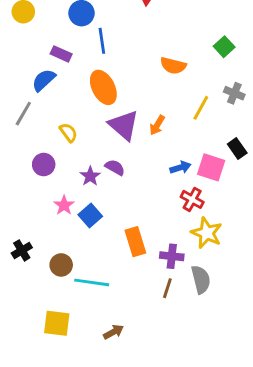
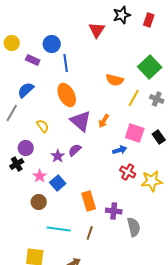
green square: (224, 47) -> (150, 67), size x1.6
purple rectangle: (61, 54) -> (33, 60), moved
yellow line: (201, 108) -> (134, 98), moved
purple semicircle: (115, 167) -> (75, 150), turned -72
pink square: (211, 167) -> (135, 133), moved
yellow star: (207, 233) -> (152, 181), moved, turned -30
black cross: (22, 250) -> (17, 164), moved
brown circle: (61, 265) -> (39, 202), moved
brown line: (167, 288) -> (90, 233), moved

